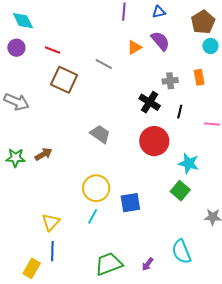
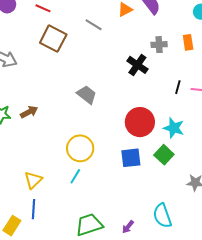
black line: (180, 112) -> (178, 87), moved
red circle: (154, 141) -> (140, 122), moved
blue square: (130, 203) -> (131, 158), moved

